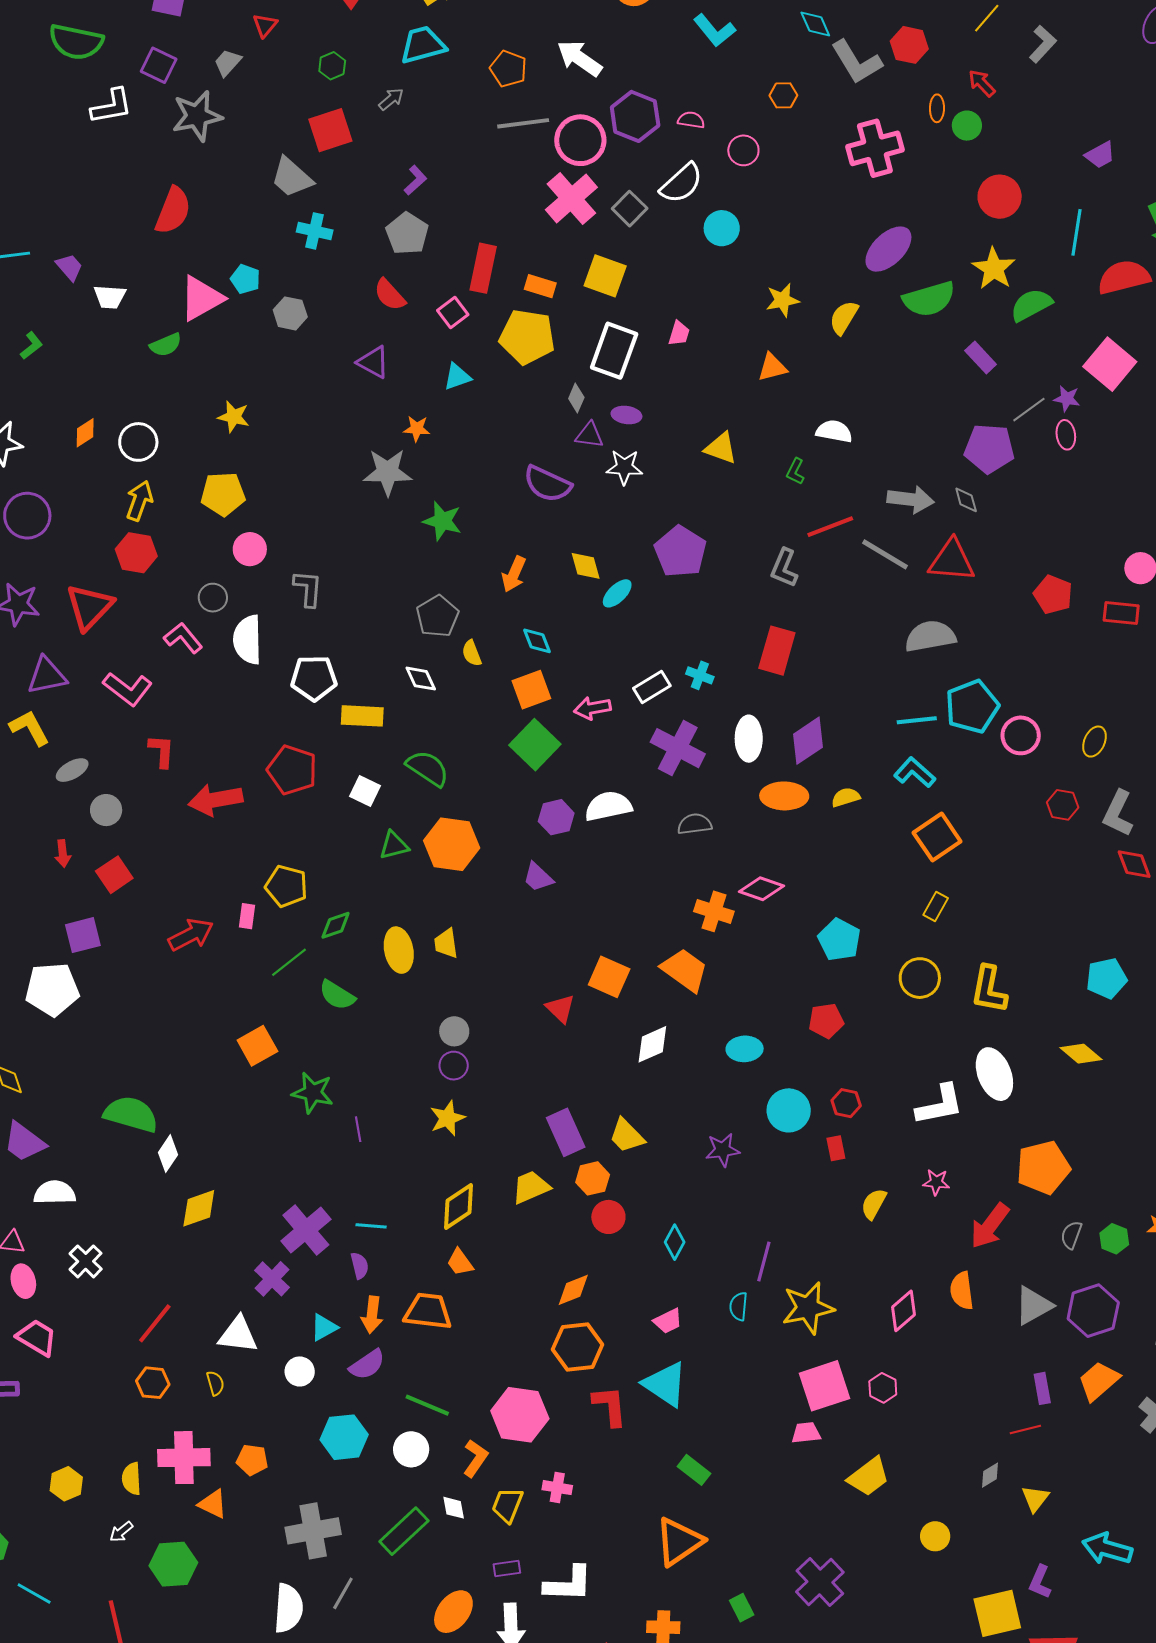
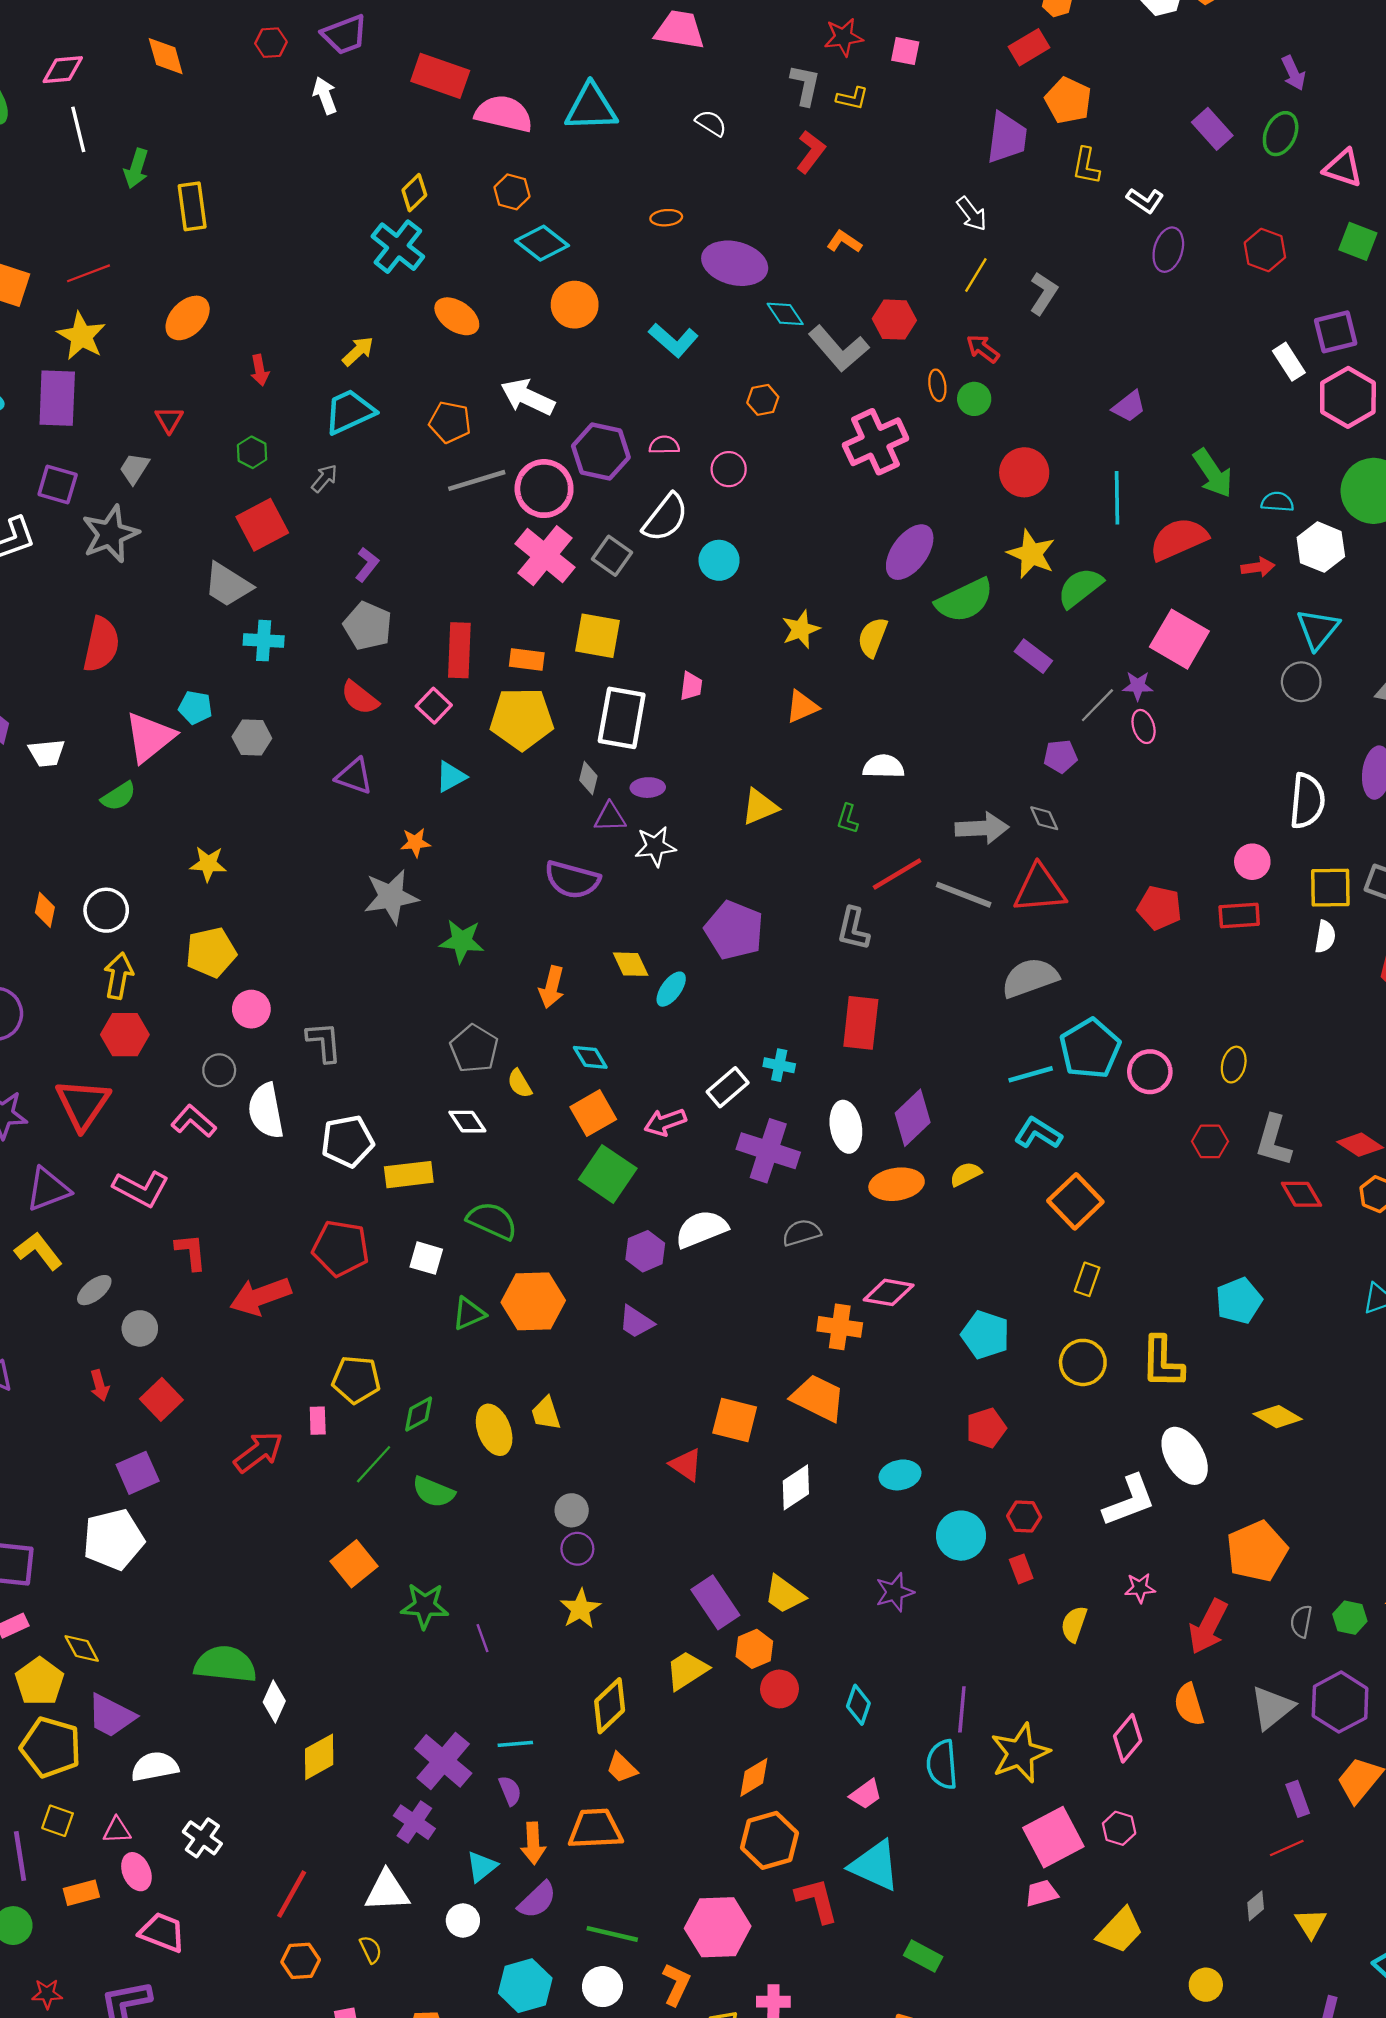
orange diamond: (85, 433) -> (45, 910), turned -36
yellow triangle: (721, 448) -> (760, 807), turned -33
purple pentagon: (989, 449) -> (1060, 756), size x0.6
cyan pentagon: (1106, 978) -> (1239, 1301), moved
cyan semicircle: (739, 1306) -> (942, 1765), size x1.5

